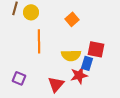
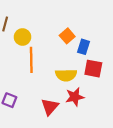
yellow circle: (31, 12) -> (23, 37), moved
blue rectangle: (87, 63) -> (83, 47), moved

